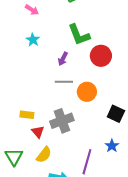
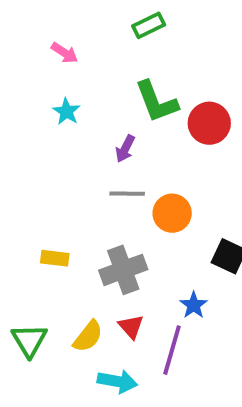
red circle: (101, 56) -> (209, 123), moved
red triangle: (38, 132) -> (131, 327), moved
blue star: (112, 146) -> (194, 305), moved

